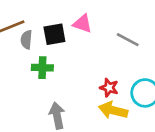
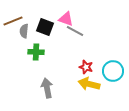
black square: (54, 34) -> (45, 27), turned 30
gray line: (128, 40) -> (75, 31), moved

